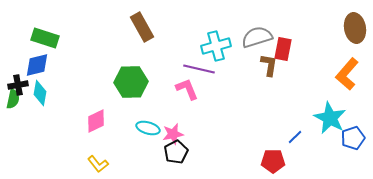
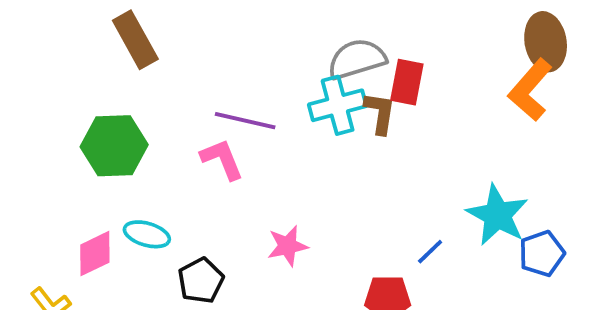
cyan cross: (216, 46) -> (338, 105), moved
orange L-shape: (347, 74) -> (530, 90), moved
pink diamond: (96, 121) -> (95, 254), moved
pink star: (173, 134) -> (287, 246), moved

